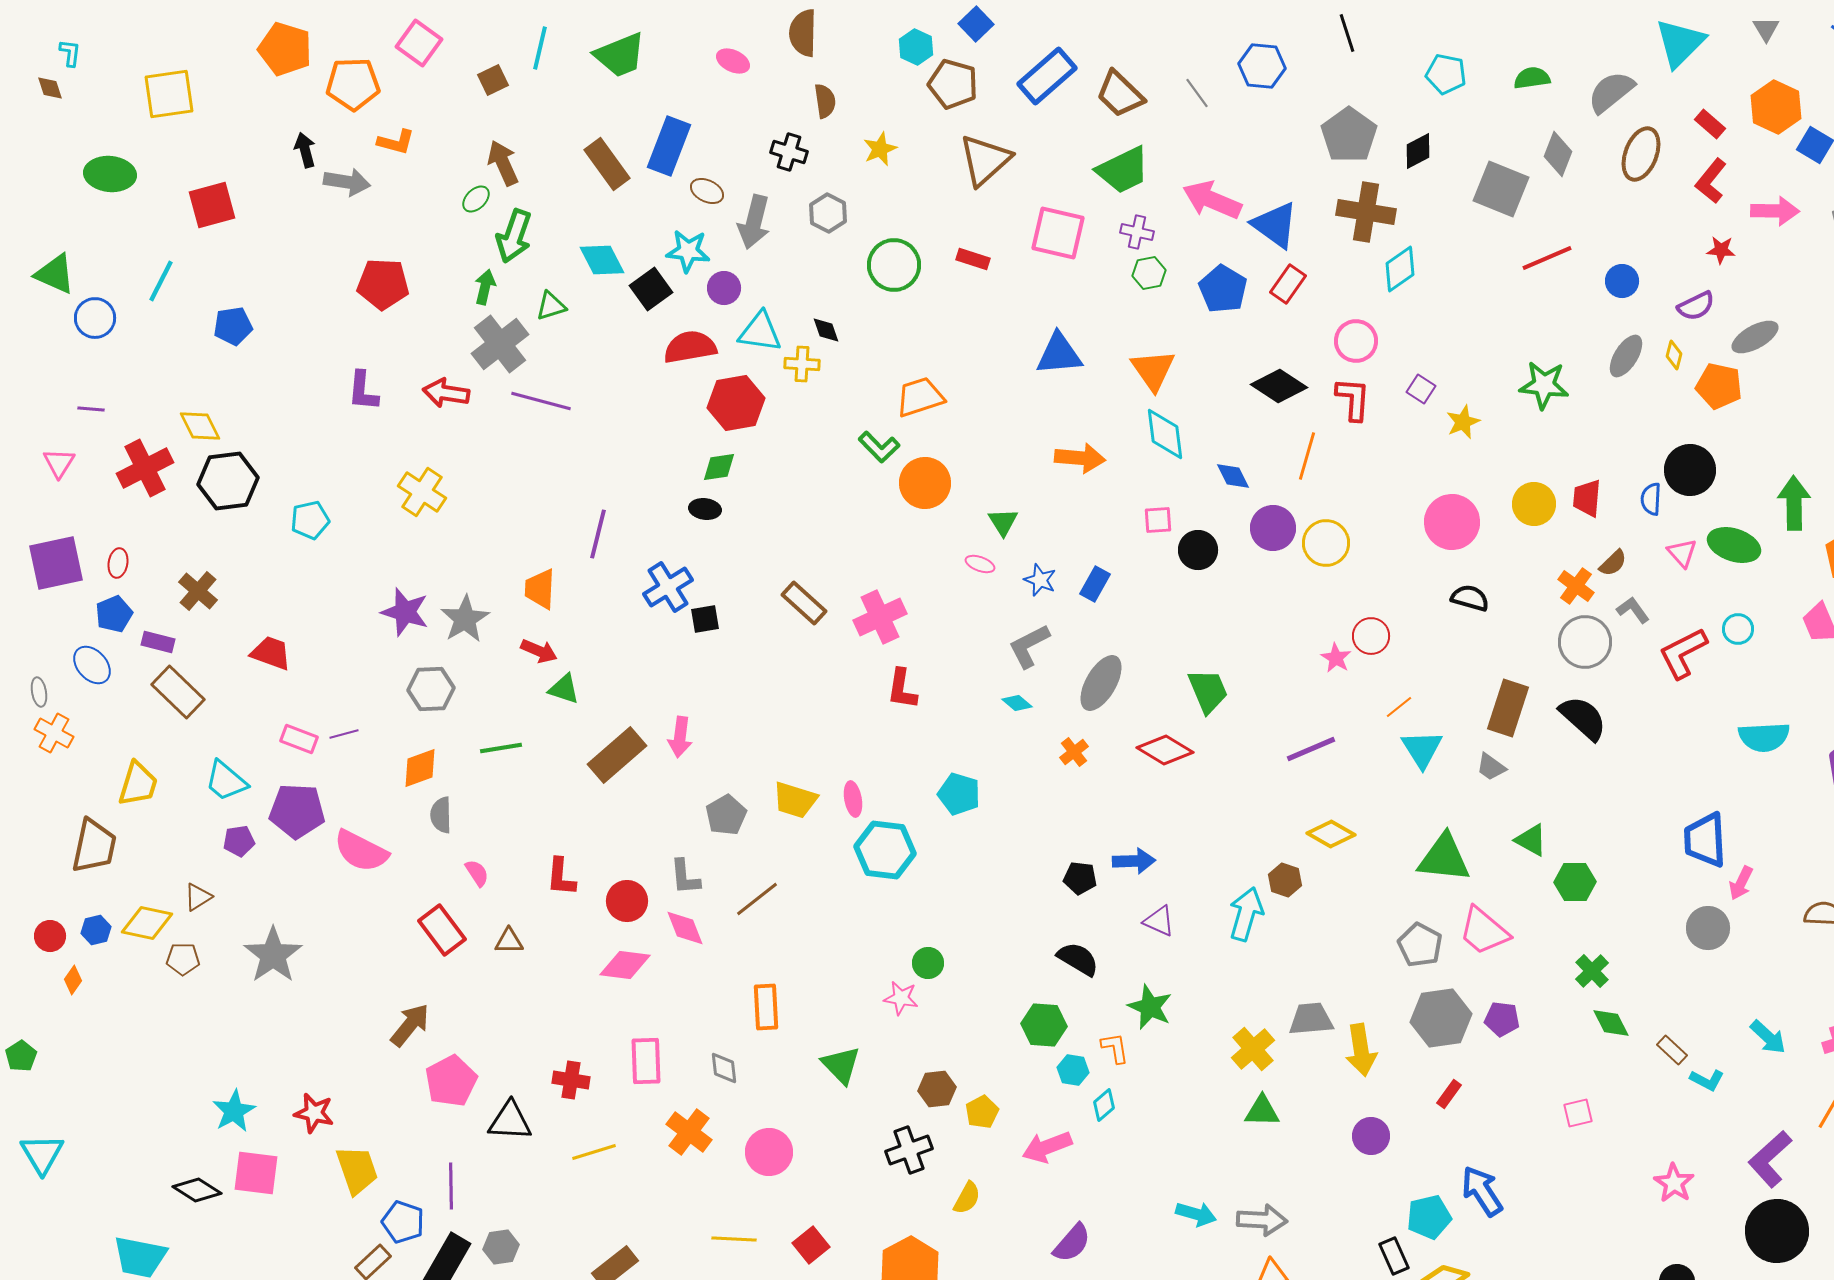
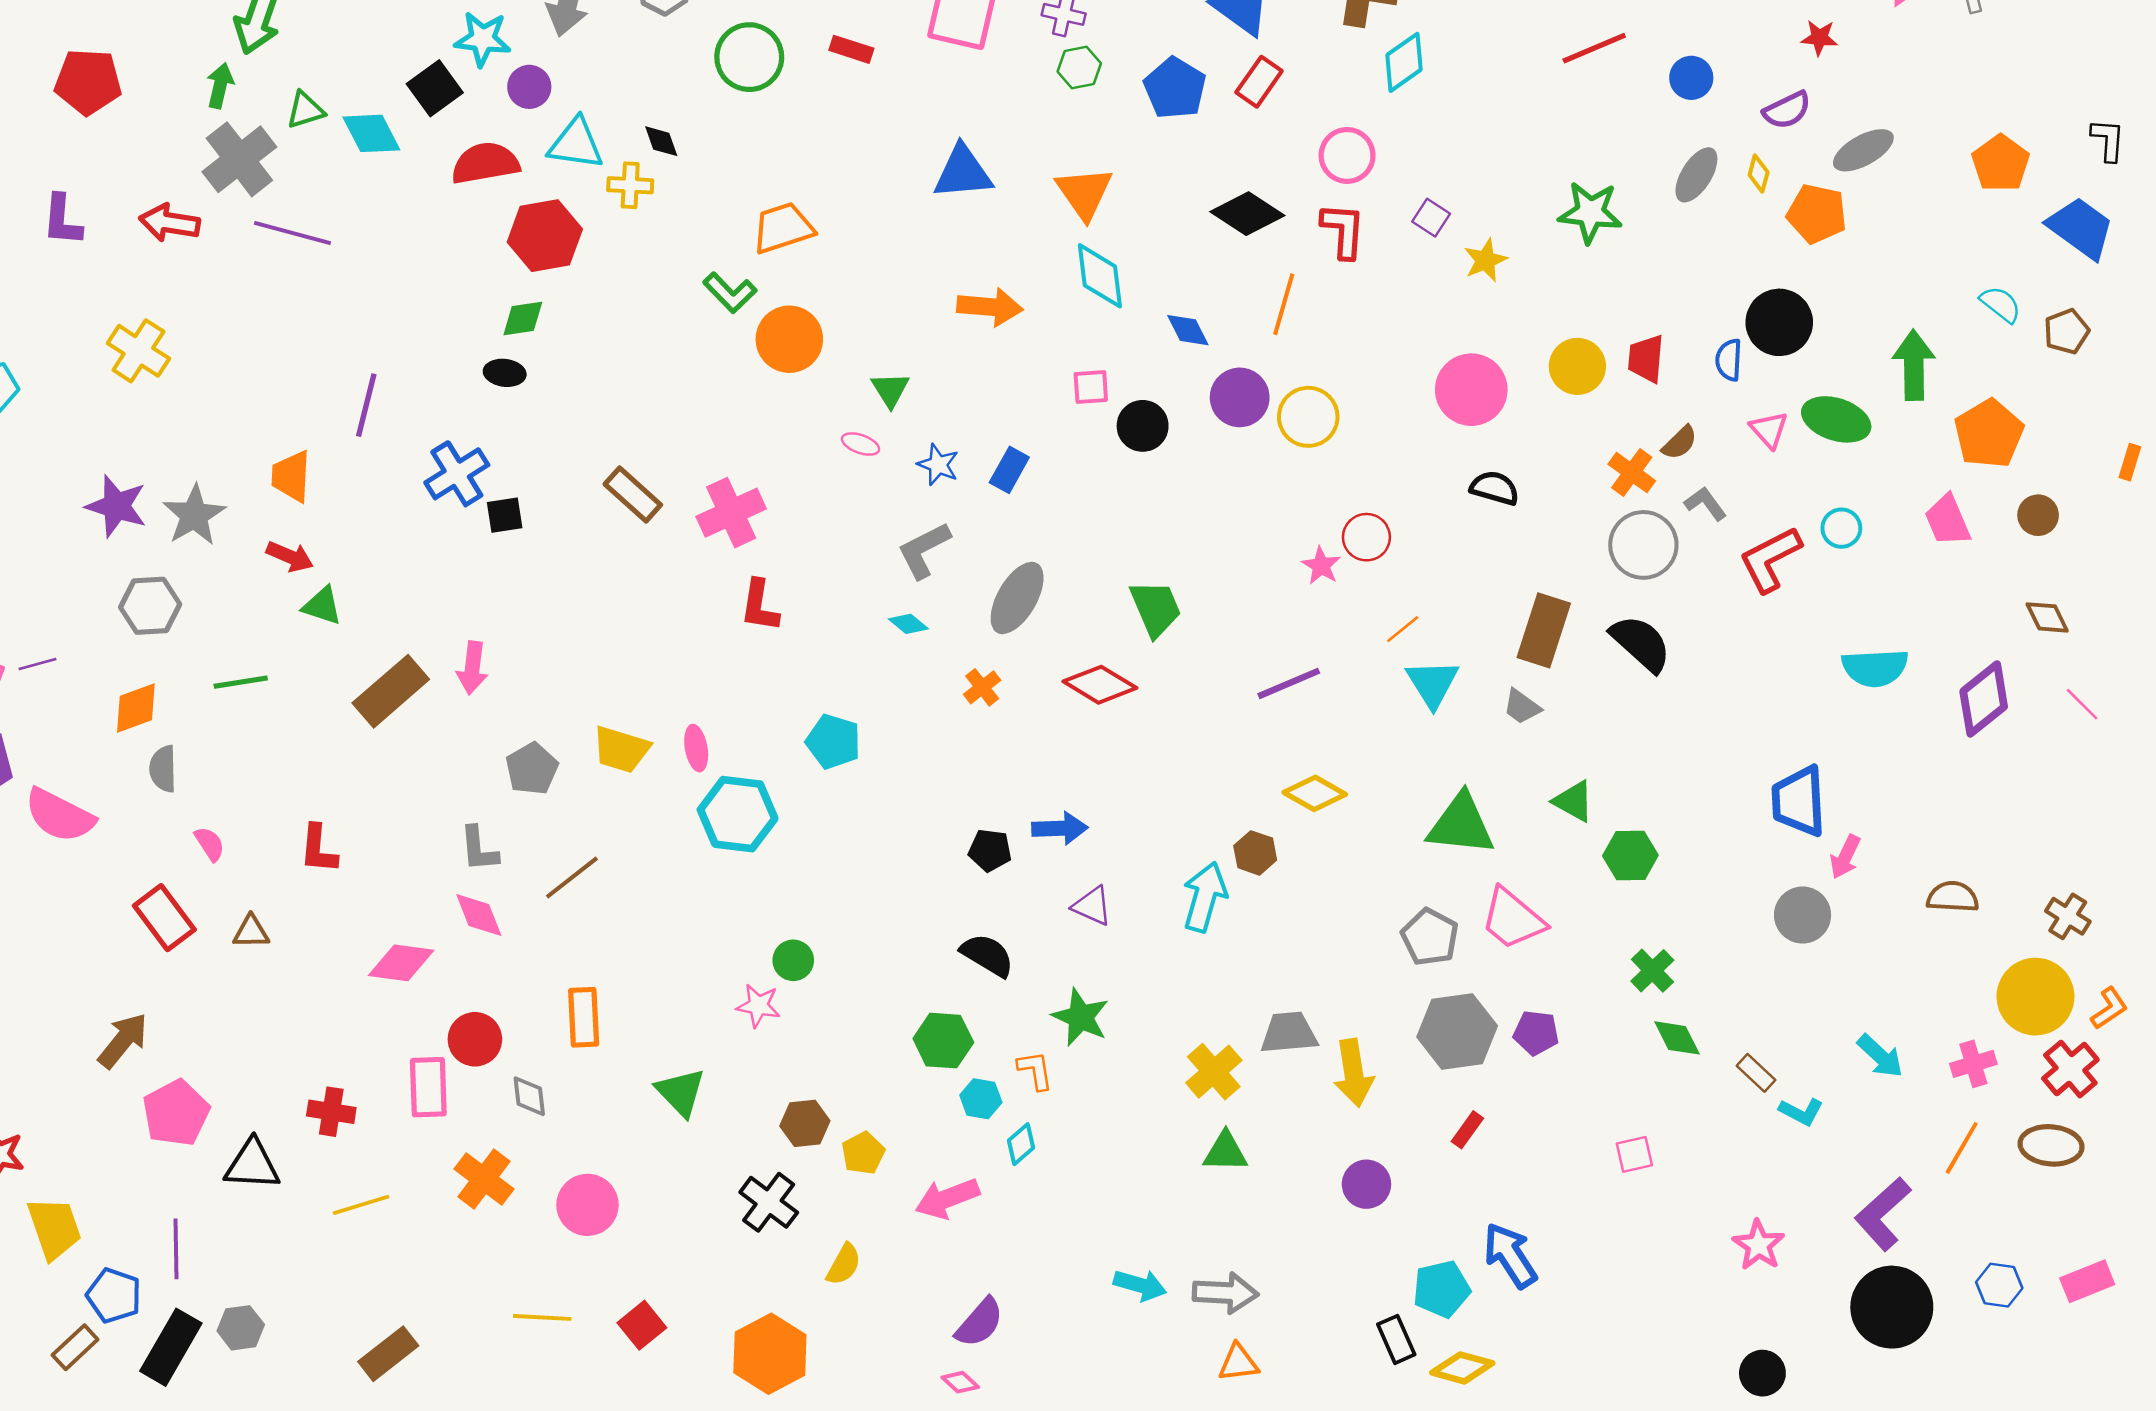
cyan diamond: (602, 260) -> (371, 133), moved
red circle: (627, 901) -> (475, 1039), moved
black cross: (909, 1150) -> (769, 1202), turned -33

